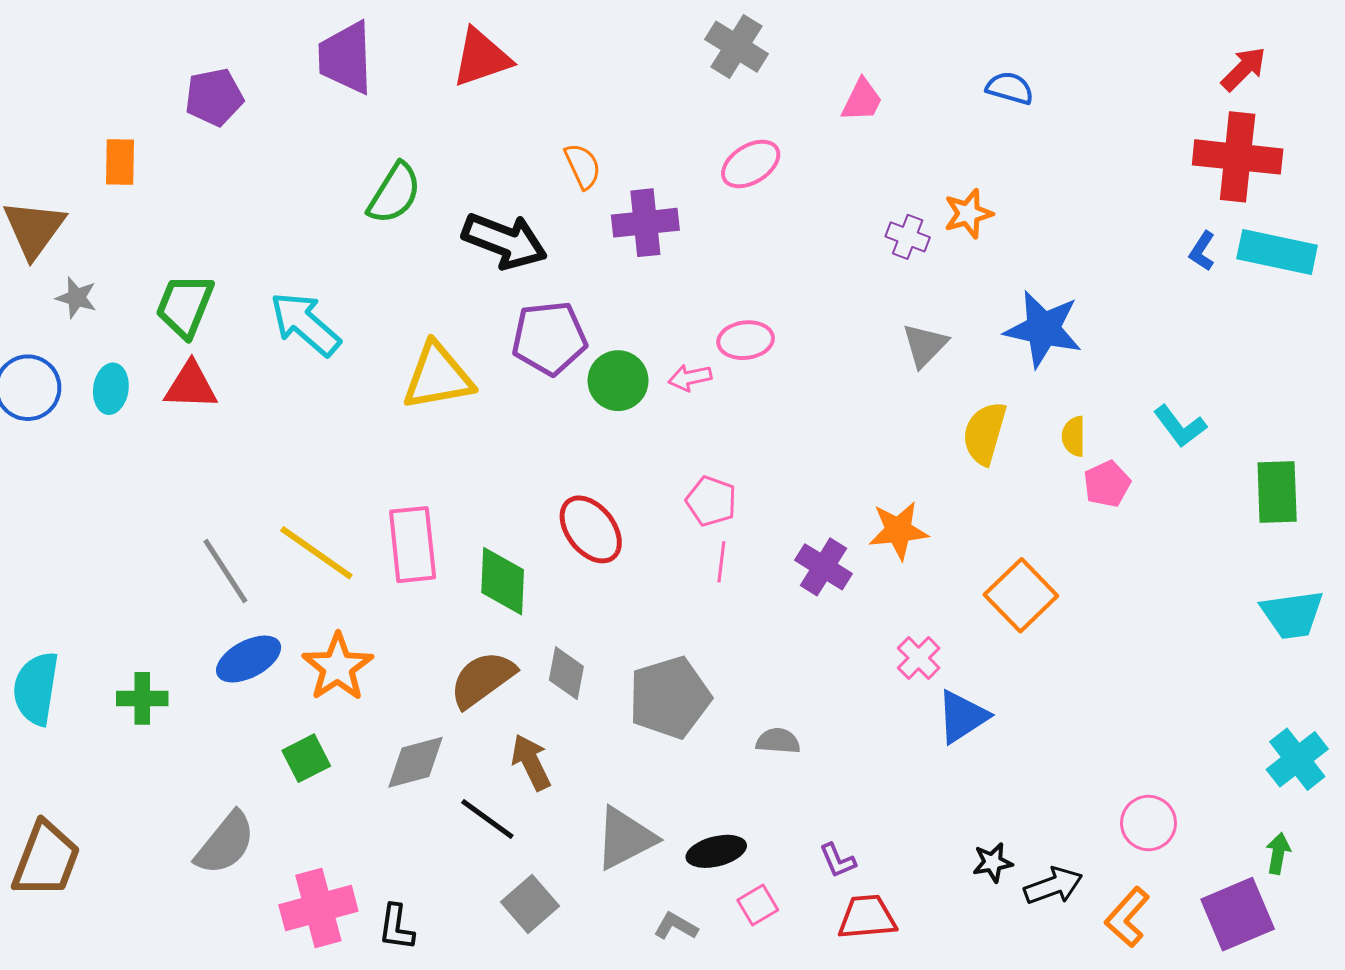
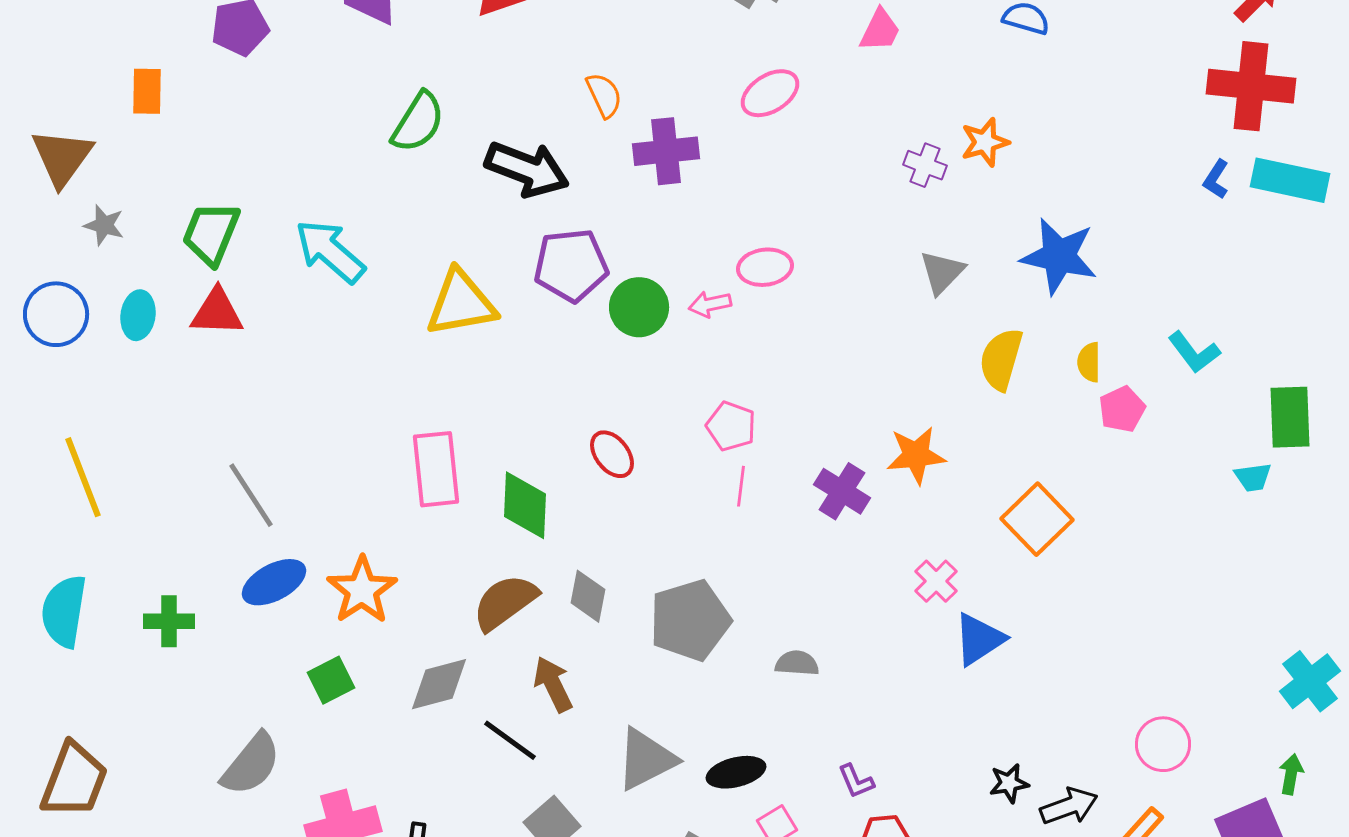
red ellipse: (591, 529) -> (612, 454), size x0.7
yellow line: (316, 553) -> (83, 477), moved, turned 34
cyan trapezoid: (1292, 614) -> (1253, 477), moved, size x0.6

